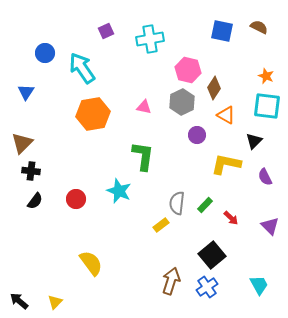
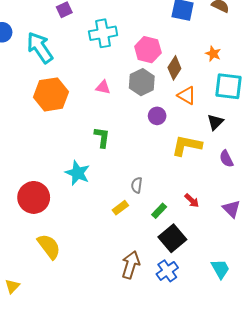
cyan cross: (150, 39) -> (103, 33), moved
orange star: (266, 76) -> (213, 54), moved
green L-shape: (143, 156) -> (102, 137), size x0.7
red circle: (76, 199) -> (34, 197), moved, size x1.6
gray semicircle: (177, 203) -> (137, 185), size x0.7
green rectangle: (205, 205) -> (159, 211), moved

